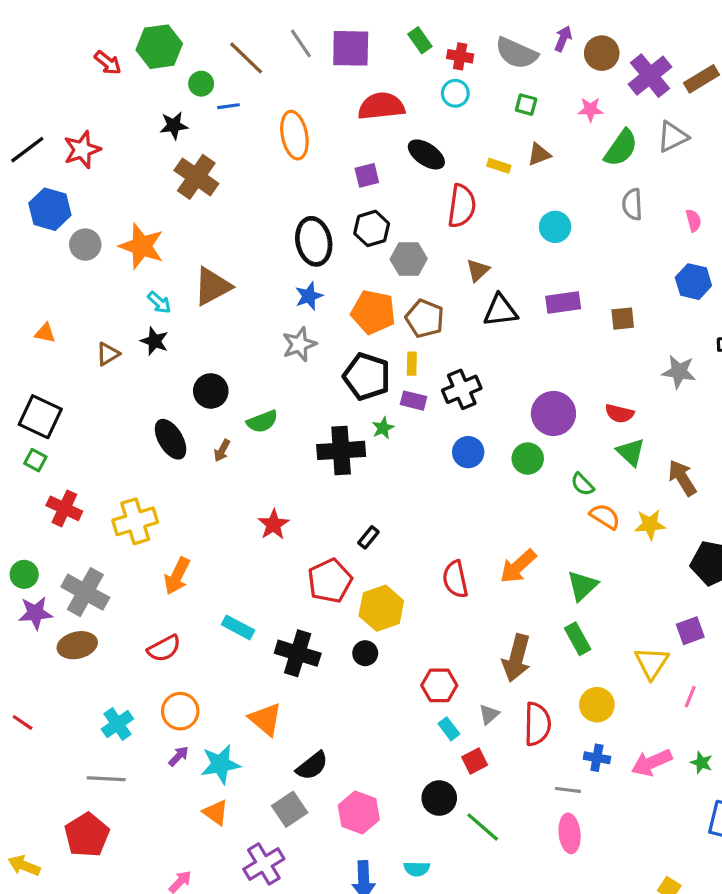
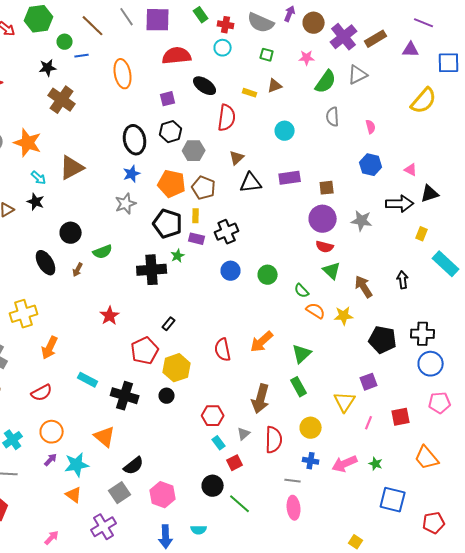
purple circle: (553, 413) -> (323, 219), moved

